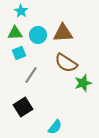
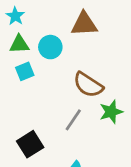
cyan star: (21, 11) -> (15, 16), moved
brown triangle: (63, 33) -> (84, 24), moved
gray line: (31, 75) -> (73, 120), moved

